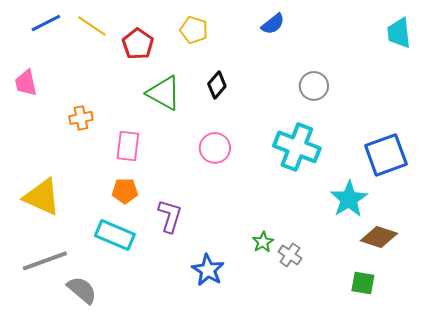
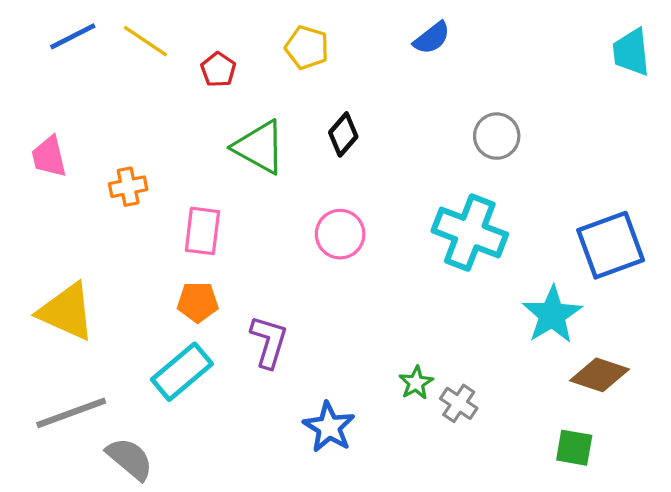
red pentagon: (138, 44) -> (218, 70), size x0.7
pink trapezoid: (26, 83) -> (49, 157), moved
cyan rectangle: (115, 235) -> (182, 372), turned -63

